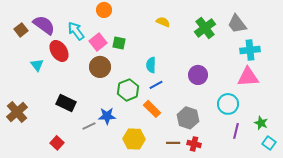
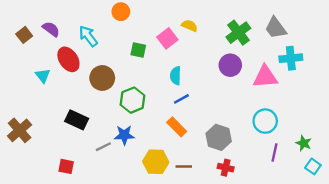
purple semicircle: (44, 25) -> (51, 29), size x0.7
pink square: (98, 42) -> (167, 38), moved
brown circle: (100, 67) -> (102, 78), moved
purple circle: (198, 75) -> (230, 65), moved
pink triangle: (248, 77) -> (265, 77), moved
green hexagon: (128, 90) -> (132, 100), moved
red square: (57, 143) -> (66, 166), turned -32
brown line: (173, 143) -> (184, 166), moved

